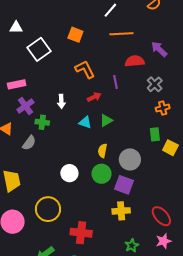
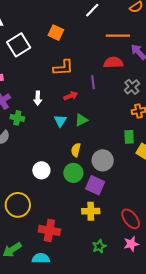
orange line: (121, 34) -> (118, 36), moved
orange L-shape: (85, 69) -> (63, 68), turned 110
cyan triangle: (85, 122) -> (60, 121), turned 40

